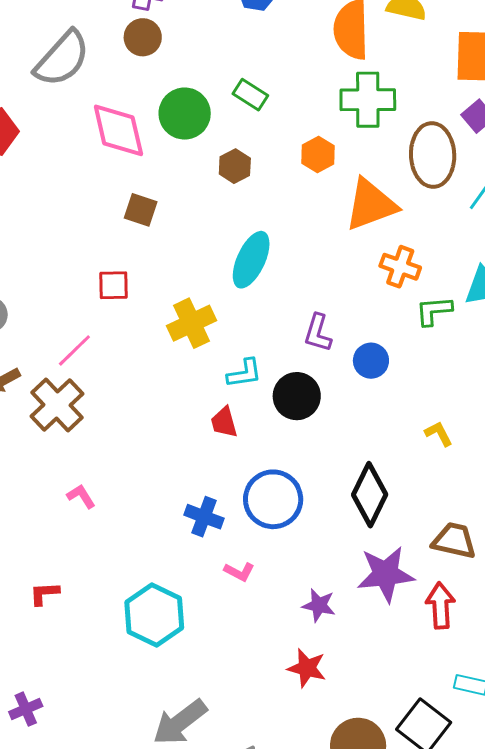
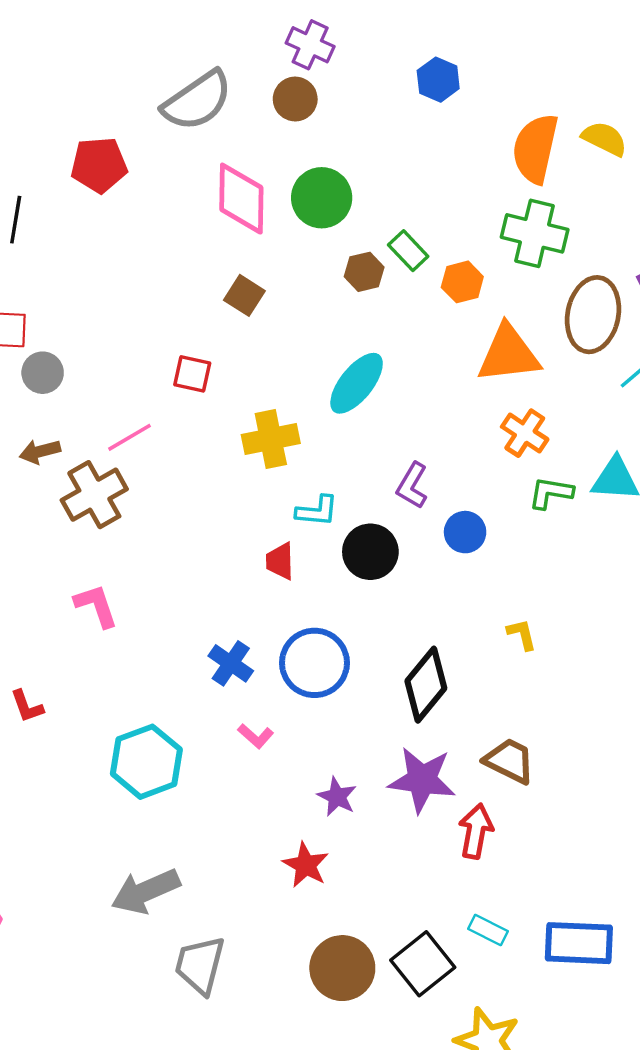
green rectangle: (250, 95) -> (408, 251), moved
pink L-shape: (81, 496) -> (96, 606), size x1.4
red L-shape: (44, 593) -> (27, 706), turned -120

